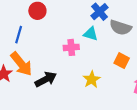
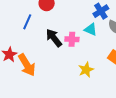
orange arrow: (21, 64) -> (27, 65), moved
black arrow: (46, 79) -> (54, 38), moved, turned -108

